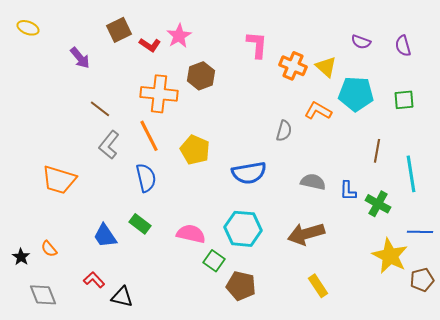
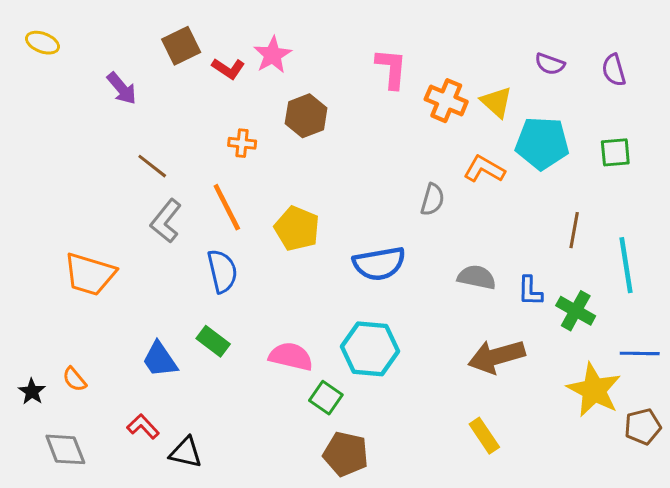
orange cross: (159, 94) -> (242, 143), size x0.5
brown arrow: (306, 234) -> (496, 356), moved
brown pentagon: (241, 286) -> (346, 454), moved

